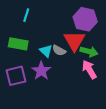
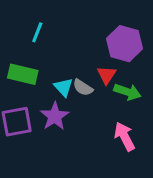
red triangle: (74, 41) -> (107, 75), size x0.6
pink arrow: (89, 70) -> (125, 136), moved

